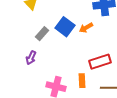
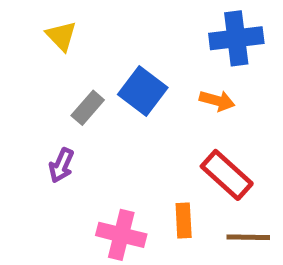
orange arrow: (86, 28) -> (217, 101), moved, turned -136
red rectangle: (100, 62) -> (227, 175), turned 60

